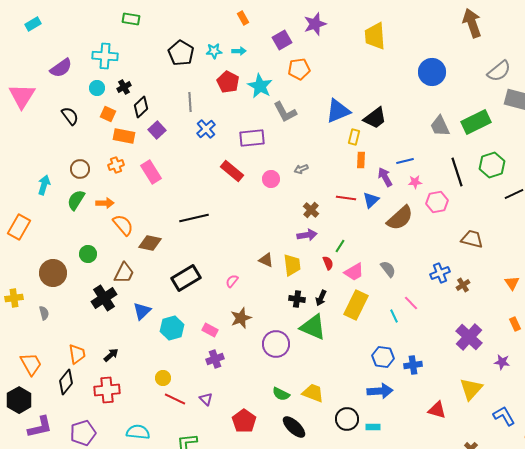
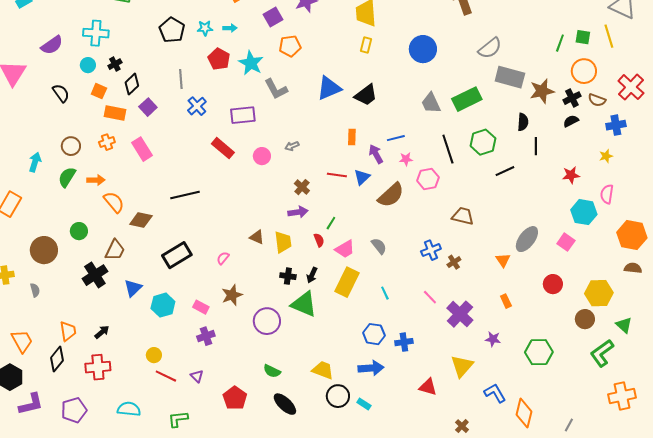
yellow rectangle: (354, 137) -> (366, 45), moved
pink line: (411, 303) -> (430, 297), moved
yellow trapezoid: (313, 393) -> (323, 370), moved
cyan rectangle: (373, 427) -> (364, 404), turned 32

